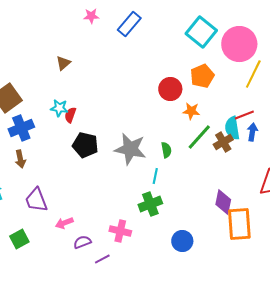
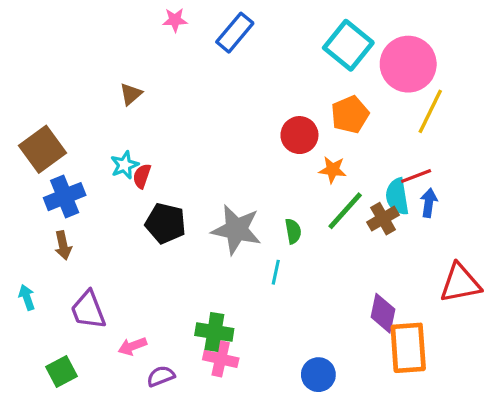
cyan star: (59, 108) -> (125, 165), turned -30
green cross: (150, 204) -> (214, 332), moved, turned 30

